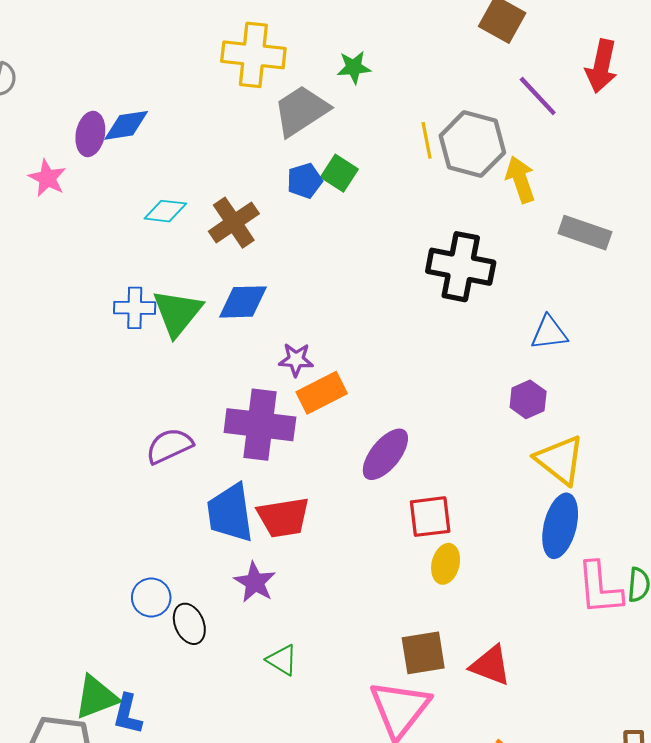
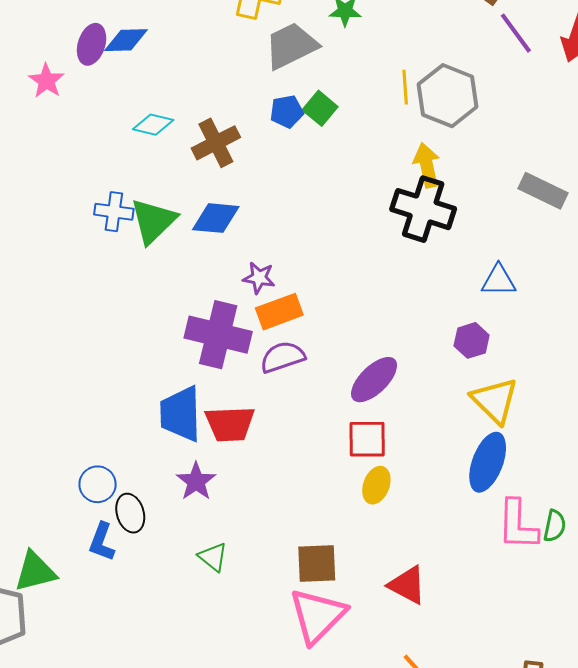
purple line: (538, 96) -> (516, 33), moved
yellow arrow: (520, 180) -> (427, 165), moved
purple semicircle: (169, 446) -> (283, 357), moved
purple ellipse: (385, 454) -> (374, 380), moved
brown square: (423, 653) -> (317, 564), moved
blue L-shape: (128, 714) -> (102, 542), moved

